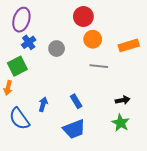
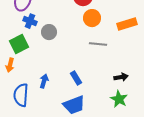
blue cross: (29, 42) -> (30, 21), turned -32
gray circle: (57, 49) -> (49, 32), moved
blue semicircle: (19, 119) -> (21, 95), turned 40

